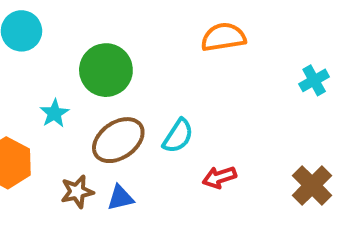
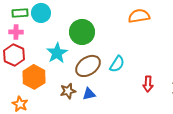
cyan star: (54, 113) -> (57, 53), size x1.5
red arrow: (219, 177) -> (148, 84), moved, turned -70

